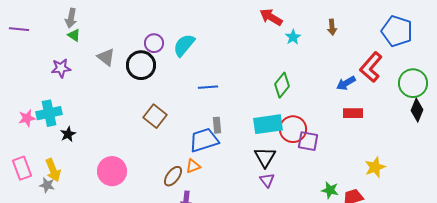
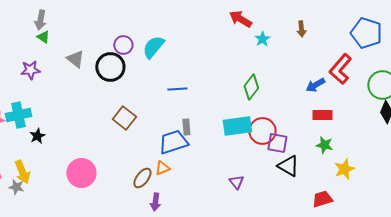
black triangle: (265, 157) -> (288, 166), moved, turned -30
green star: (330, 190) -> (324, 145), moved

